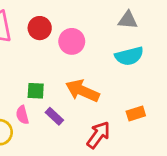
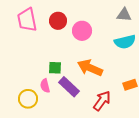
purple rectangle: (54, 116) -> (69, 87), size x1.5

